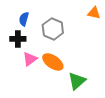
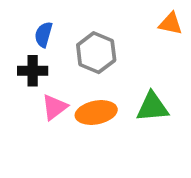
orange ellipse: (53, 62) -> (96, 112), turned -45
green triangle: (77, 81) -> (152, 107), moved, turned 36

